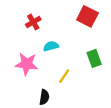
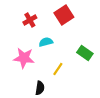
red square: (87, 16) -> (64, 15), moved, turned 30
green rectangle: (94, 58) -> (85, 53), turned -35

